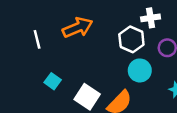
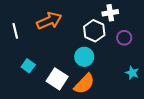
cyan circle: (140, 70) -> (84, 57), moved

